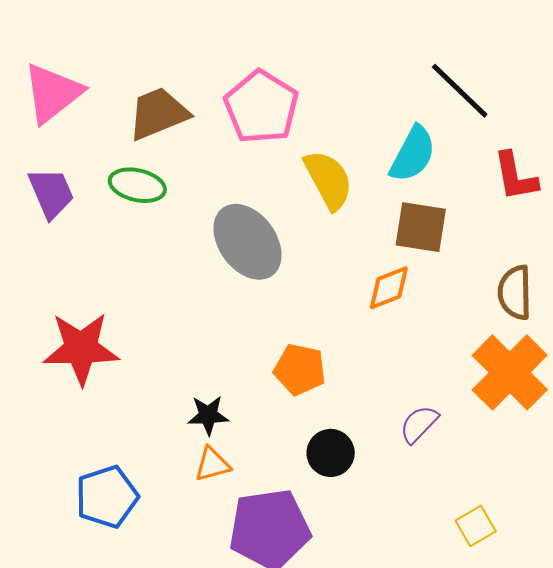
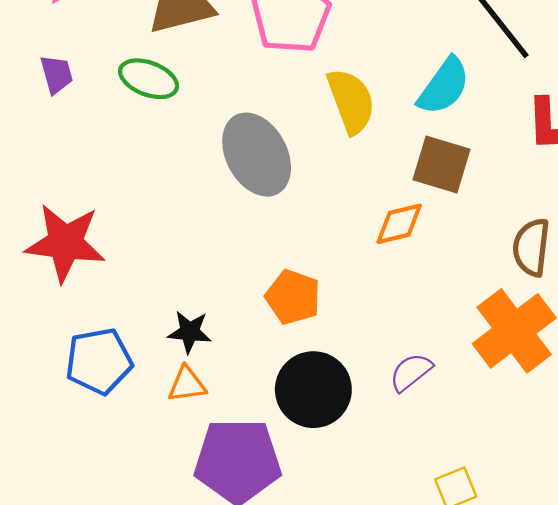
purple trapezoid: (51, 193) -> (57, 74), size x0.7
black circle: (331, 453) -> (313, 390), size x1.5
blue pentagon: (107, 497) -> (99, 361), moved

